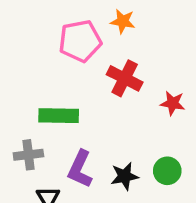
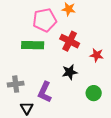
green rectangle: (59, 116) -> (33, 45), moved
black star: (125, 176) -> (70, 72), moved

